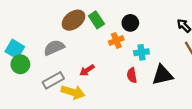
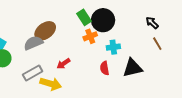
brown ellipse: (73, 20) -> (45, 31), moved
green rectangle: (96, 20) -> (84, 17), moved
black circle: (130, 23) -> (103, 20), size x1.5

